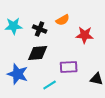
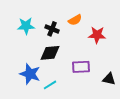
cyan line: (50, 85) -> (50, 85), moved

